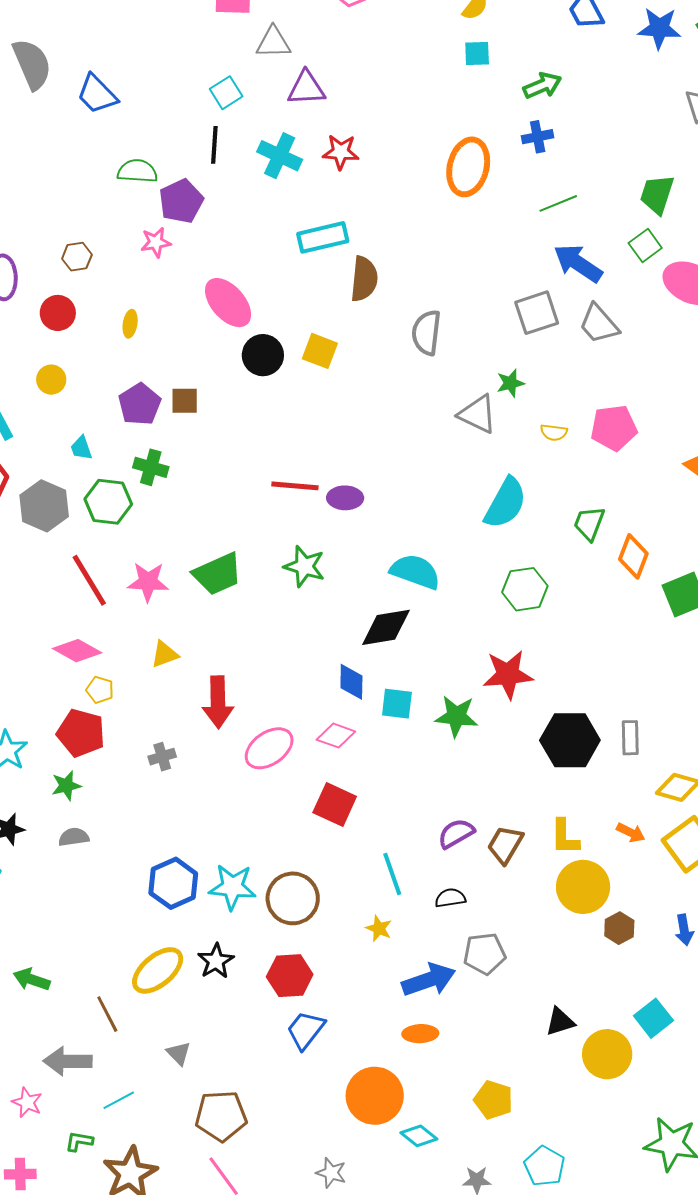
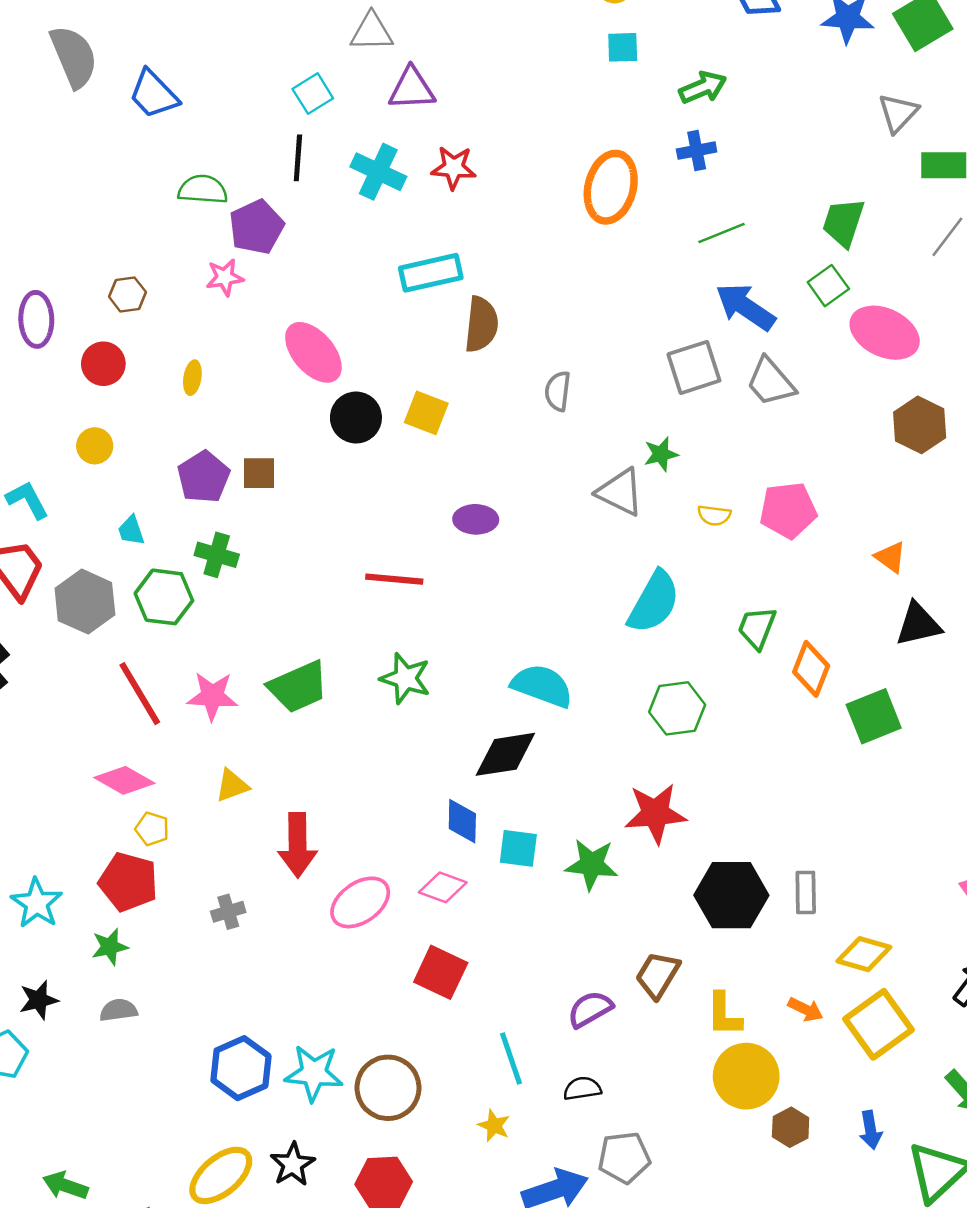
gray semicircle: (426, 333) -> (558, 391), size x0.7
purple ellipse: (345, 498) -> (476, 519), moved
brown trapezoid: (505, 845) -> (658, 975), moved

